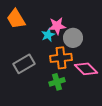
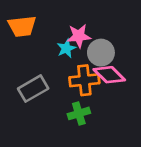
orange trapezoid: (16, 19) -> (22, 26), turned -65
pink diamond: (86, 69) -> (109, 75), moved

